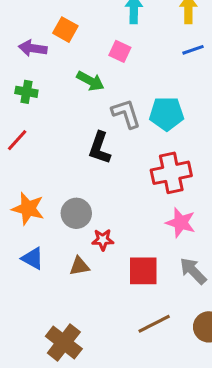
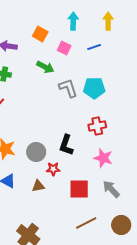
orange square: (65, 30) -> (40, 34), moved
blue line: (193, 50) -> (94, 47), moved
black L-shape: (100, 148) -> (66, 145), moved
red cross: (171, 173) -> (97, 126), size x0.7

